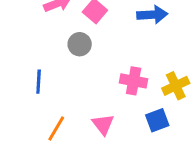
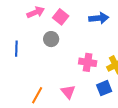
blue line: (39, 82) -> (16, 49), moved

